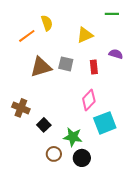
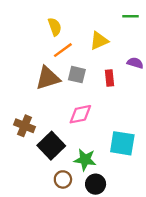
orange line: (27, 36) -> (63, 50), moved
pink diamond: (89, 100) -> (80, 114), moved, turned 35
cyan square: (105, 123) -> (122, 143), turned 30
black square: (44, 125) -> (51, 146), size x1.6

